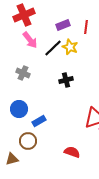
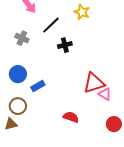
yellow star: (70, 47) -> (82, 12), moved
black line: (53, 48) -> (51, 25), moved
brown circle: (28, 141) -> (18, 106), moved

